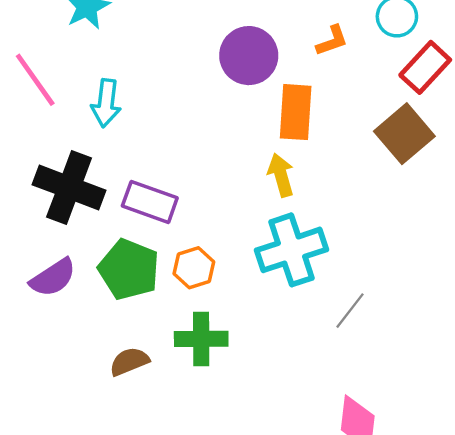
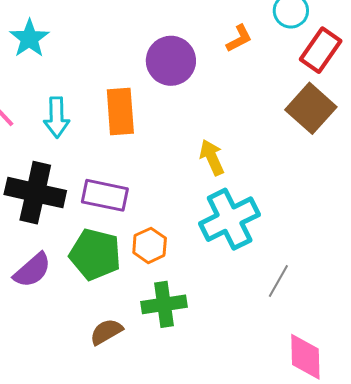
orange rectangle: (296, 112) -> (120, 112), moved
gray line: (350, 311) -> (278, 281), moved

